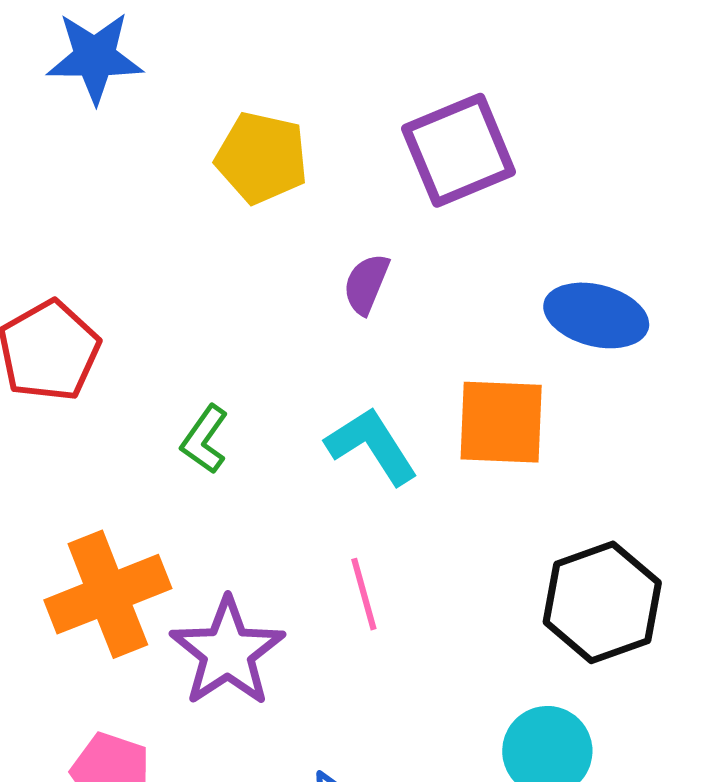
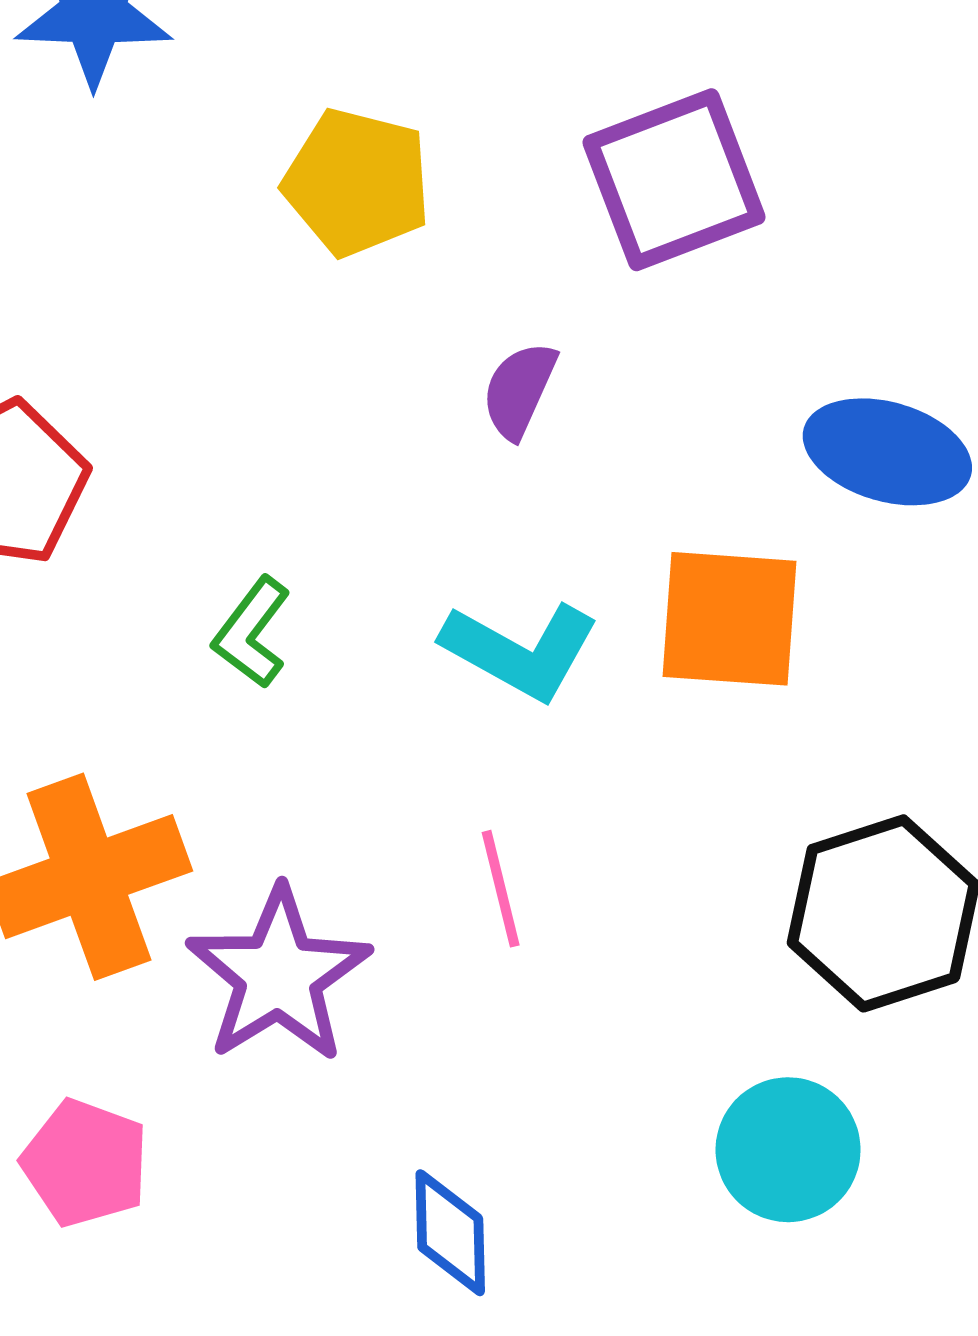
cyan L-shape: (372, 446) -> (520, 651), turned 150

